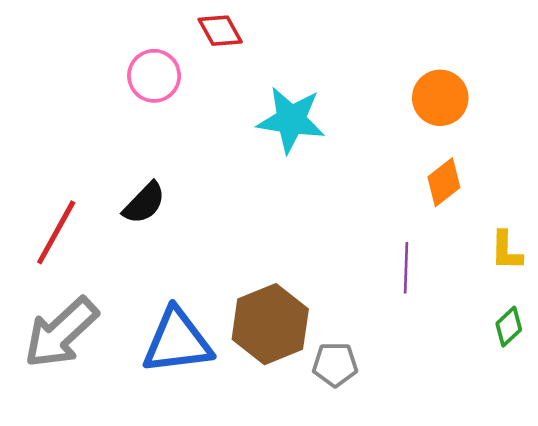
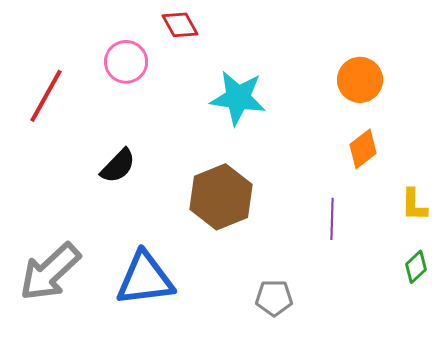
red line: (56, 232) -> (46, 96), moved
brown hexagon: (270, 324) -> (221, 197), moved

